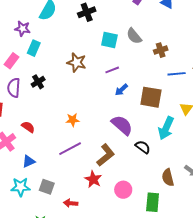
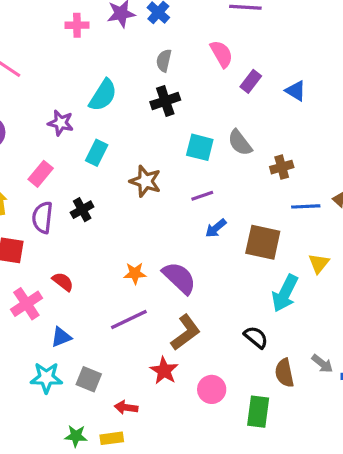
cyan rectangle: (34, 48) -> (97, 153), moved
purple semicircle: (122, 125) -> (179, 278), moved
black semicircle: (143, 147) -> (256, 337), moved

